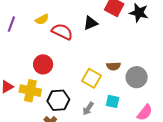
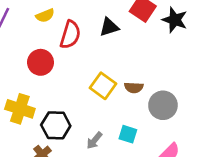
red semicircle: (62, 32) -> (70, 35), turned 75
red circle: (43, 64) -> (41, 62), moved
yellow square: (91, 78) -> (103, 86), moved

